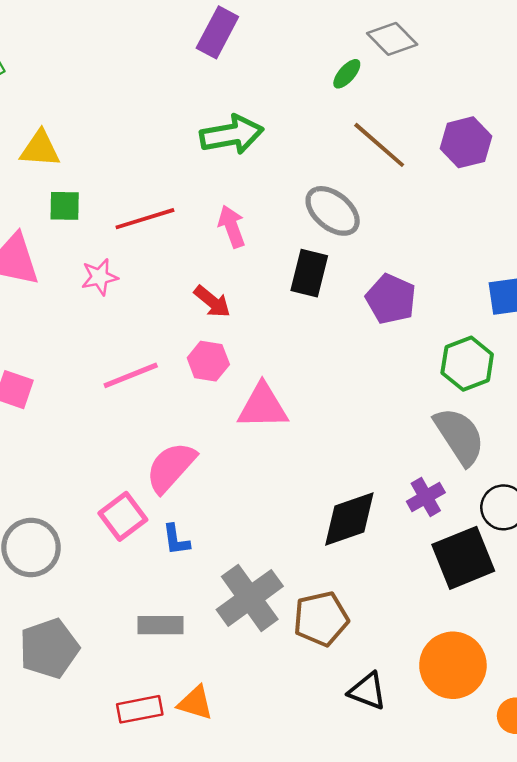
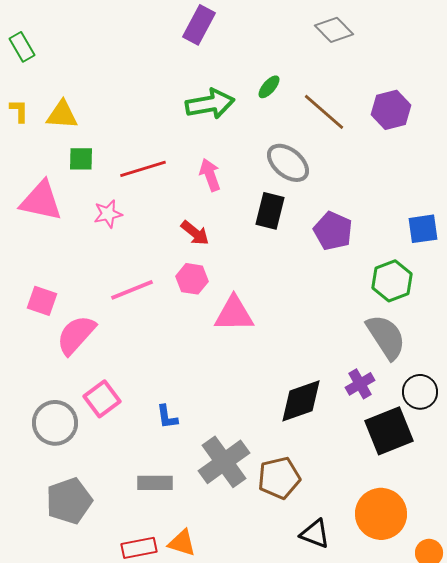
green ellipse: (347, 74) -> (269, 87), moved
pink semicircle: (171, 467) -> (76, 335), moved
pink square: (123, 516) -> (102, 399), moved

